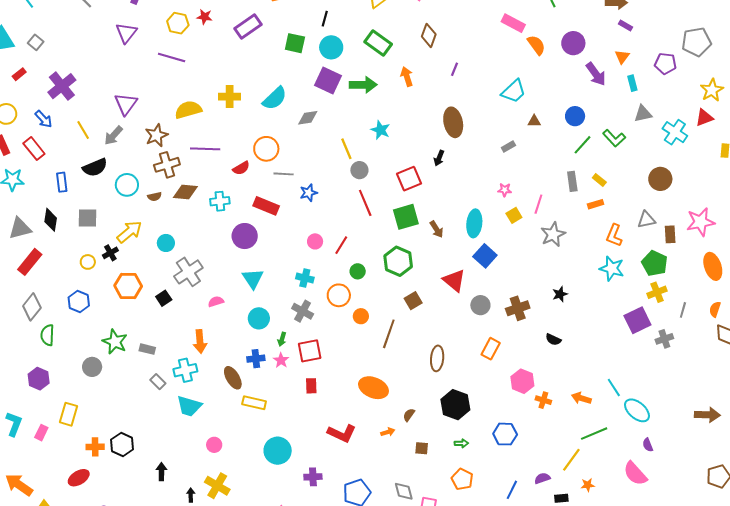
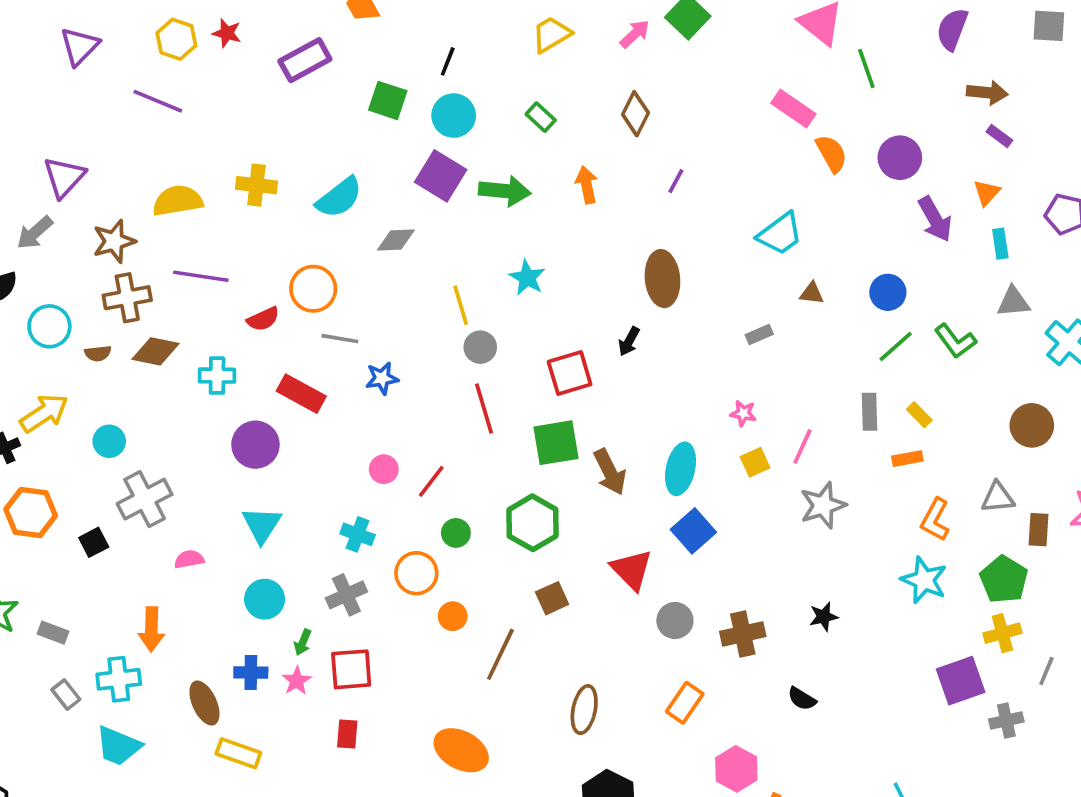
green rectangle: (378, 43) -> (541, 117), size x0.6
brown arrow: (437, 229) -> (610, 472), size x1.4
gray cross: (303, 311) -> (346, 595), turned 30

